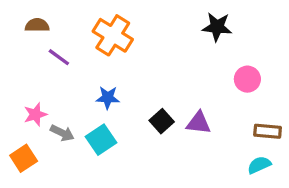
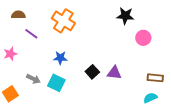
pink circle: (247, 79) -> (143, 38), moved
pink star: (35, 114) -> (10, 54), moved
cyan square: (101, 140) -> (56, 83), turned -30

